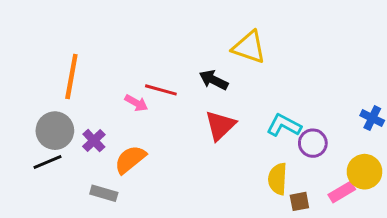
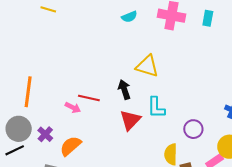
black arrow: (214, 80) -> (124, 90), turned 48
cyan L-shape: (284, 125) -> (156, 108), moved, turned -115

